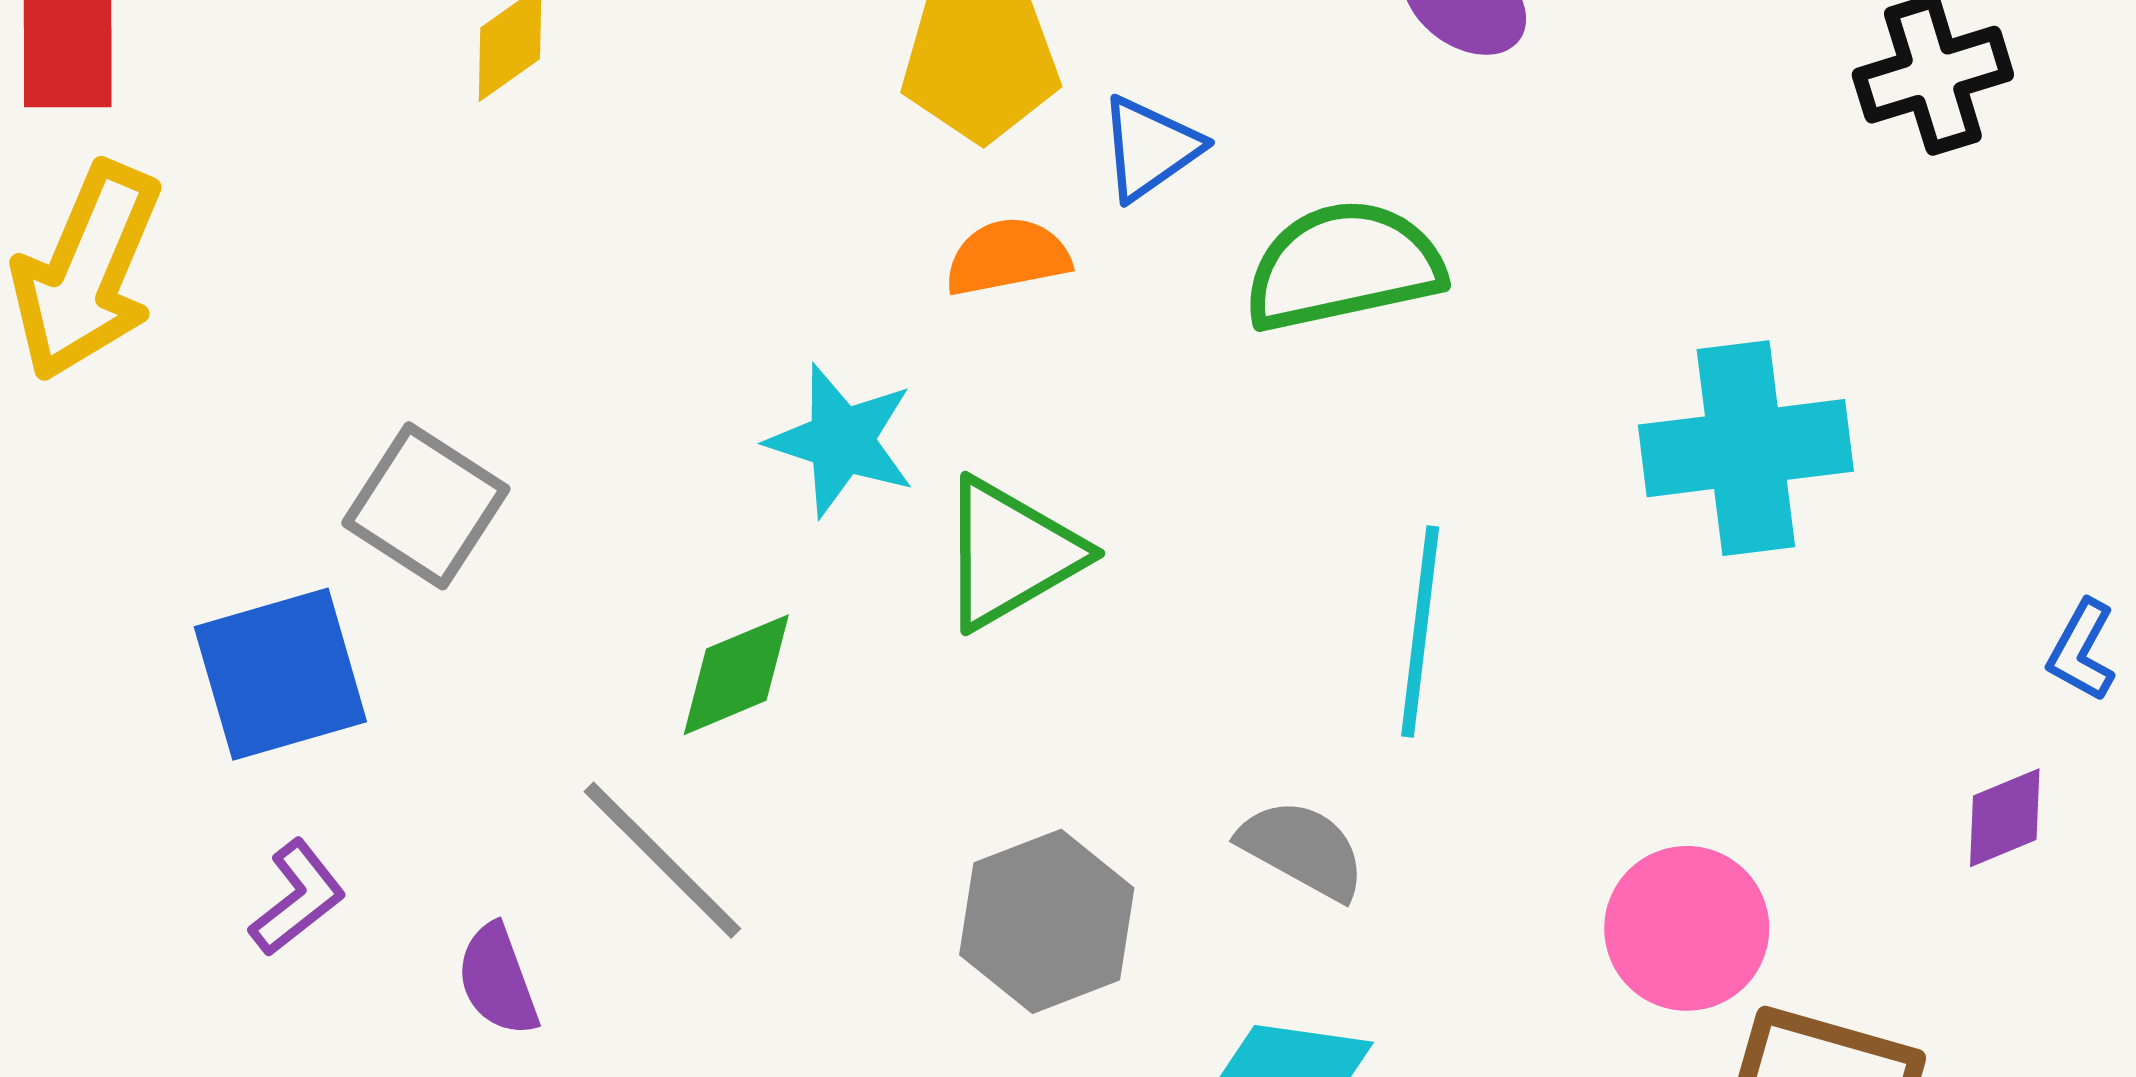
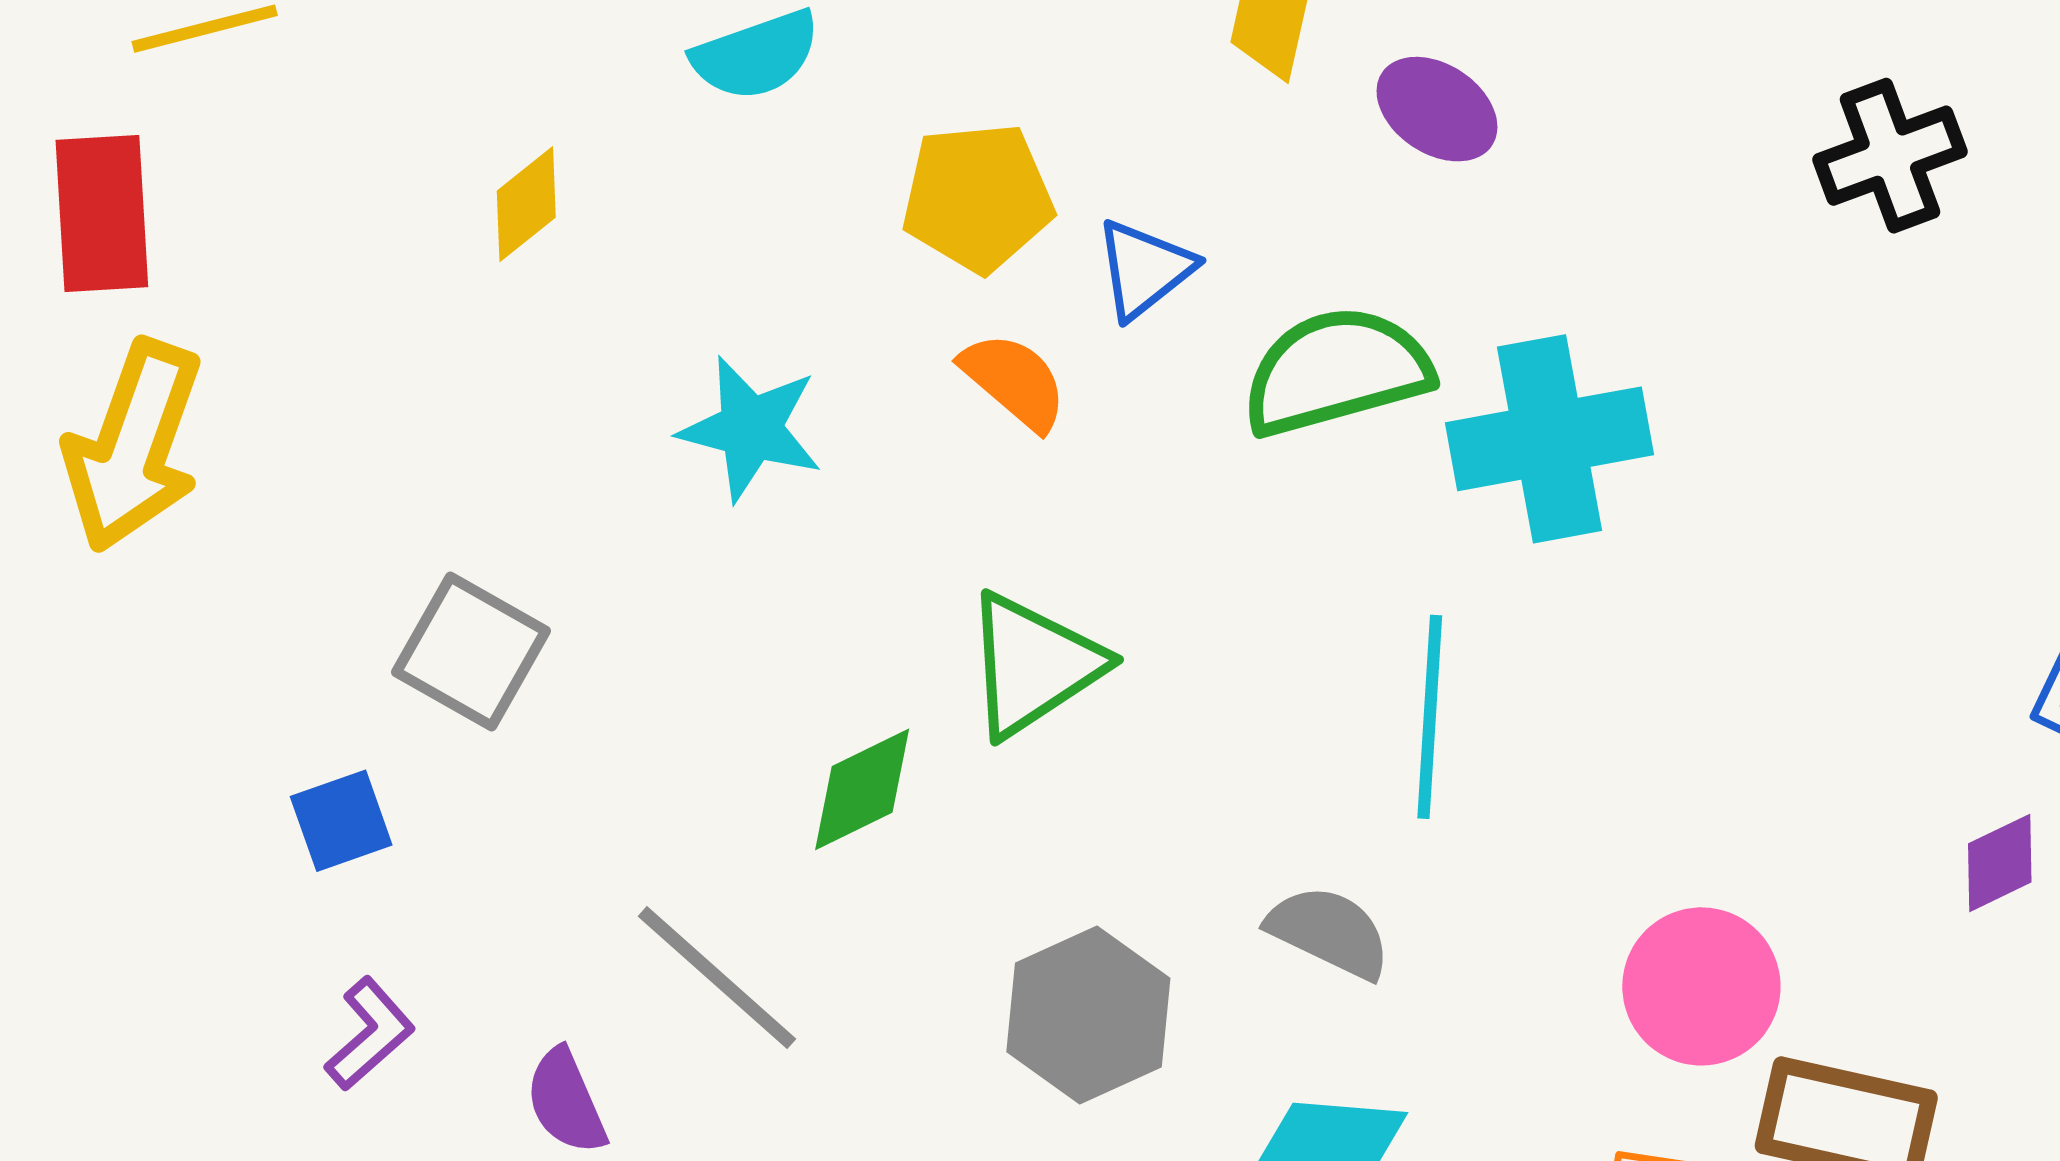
orange semicircle: (1007, 257) -> (1014, 381), turned 55
cyan star: (841, 441) -> (751, 429), moved
cyan cross: (1746, 448) -> (1550, 439), moved
blue square: (280, 674) -> (341, 821), size x0.6
green diamond: (736, 675) -> (862, 789), moved

